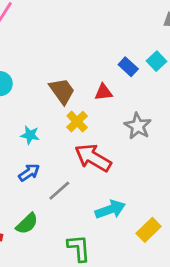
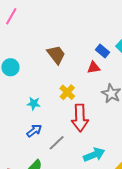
brown trapezoid: (62, 91) -> (56, 55), moved
red triangle: (104, 92) -> (94, 68), moved
red arrow: (93, 158) -> (80, 118), turned -120

